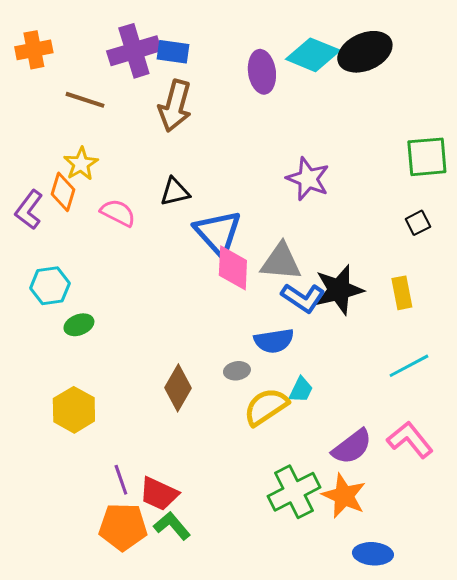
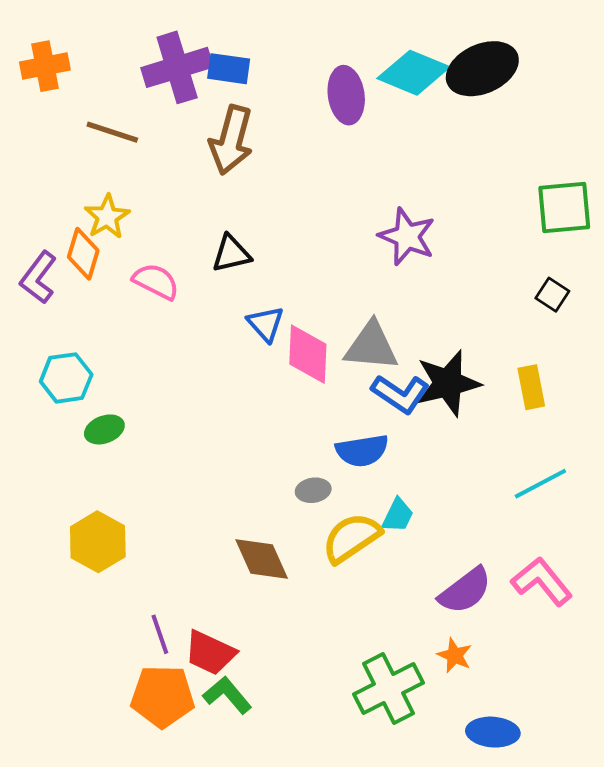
black square: (418, 223) -> (552, 295), turned -30
blue triangle: (218, 233) -> (266, 324), moved, size x0.6
brown diamond: (178, 388) -> (262, 559), moved, turned -54
green cross: (294, 492) -> (388, 688), moved
orange star: (344, 496) -> (455, 655), size x0.6

